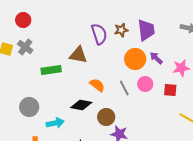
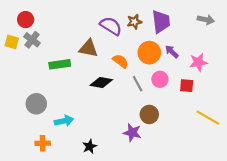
red circle: (23, 20) -> (26, 20), moved
purple semicircle: (99, 34) -> (111, 26), turned -40
orange semicircle: (97, 85) -> (120, 61), moved
black diamond: (81, 105) -> (101, 82), moved
brown circle: (106, 117) -> (149, 114), moved

